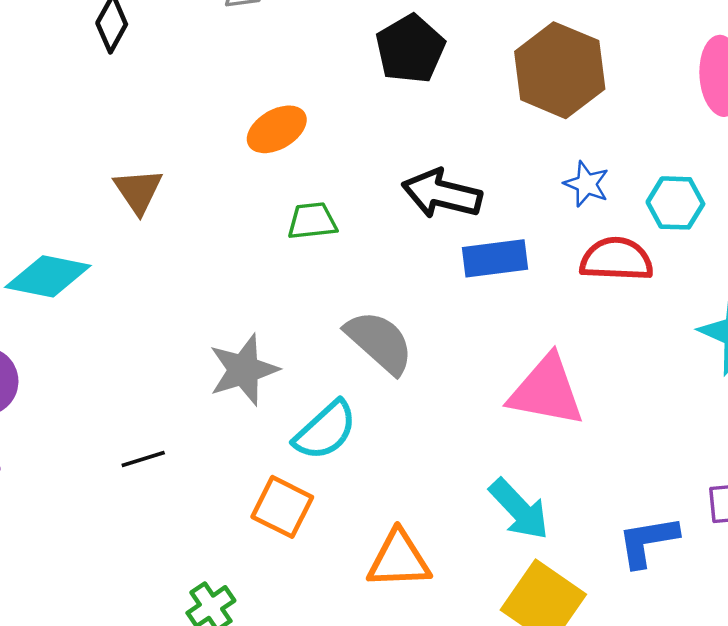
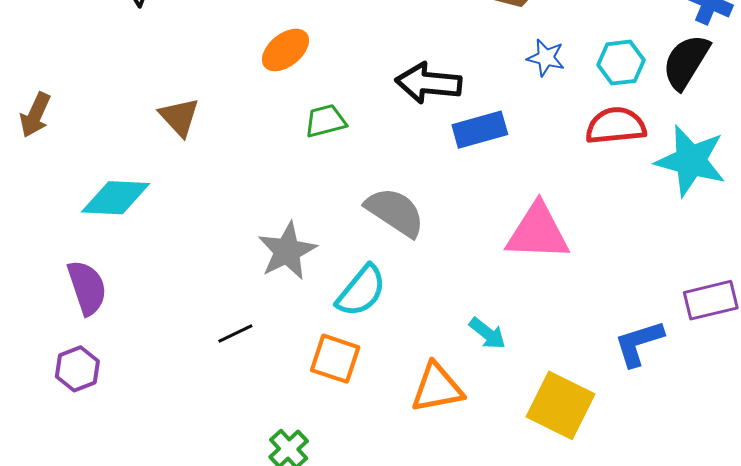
red semicircle: (617, 259) -> (616, 126), moved
black line: (143, 459) -> (235, 333), moved
cyan arrow: (519, 509) -> (487, 333), moved, size x0.7

